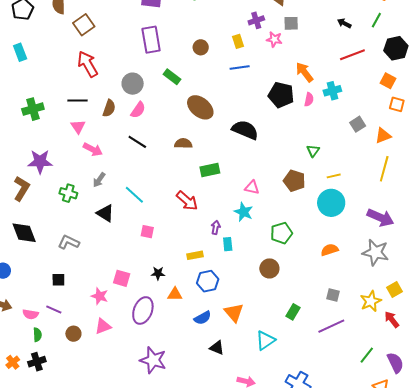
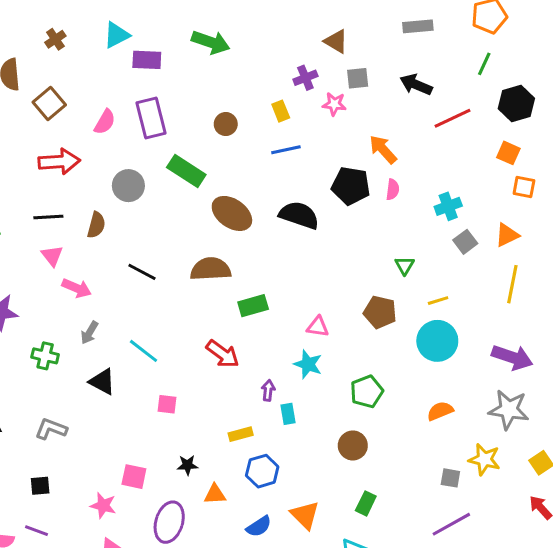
black arrow: (344, 23) -> (416, 85), moved, size x1.5
red arrow: (88, 64) -> (59, 162), turned 120
green rectangle: (172, 77) -> (186, 171), size x1.4
cyan cross: (332, 91) -> (448, 206), moved
pink semicircle: (138, 110) -> (105, 122), moved
gray square: (358, 124) -> (465, 242), moved
black semicircle: (245, 130) -> (299, 215), moved
brown semicircle: (183, 143) -> (211, 269), size x1.5
yellow star: (371, 301) -> (484, 459), moved, turned -30
green rectangle: (293, 312) -> (366, 503), moved

